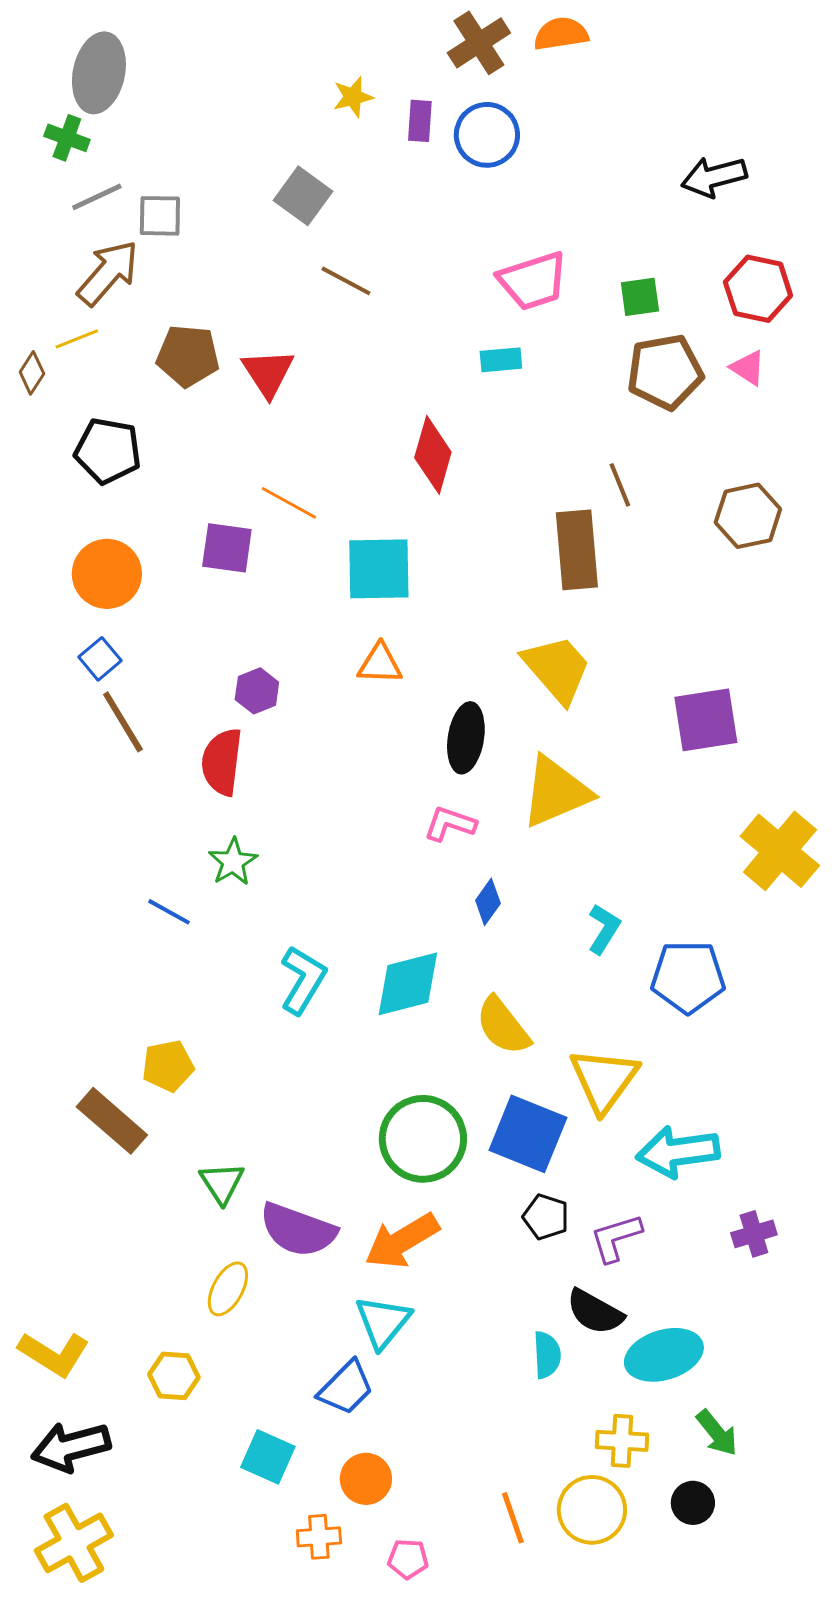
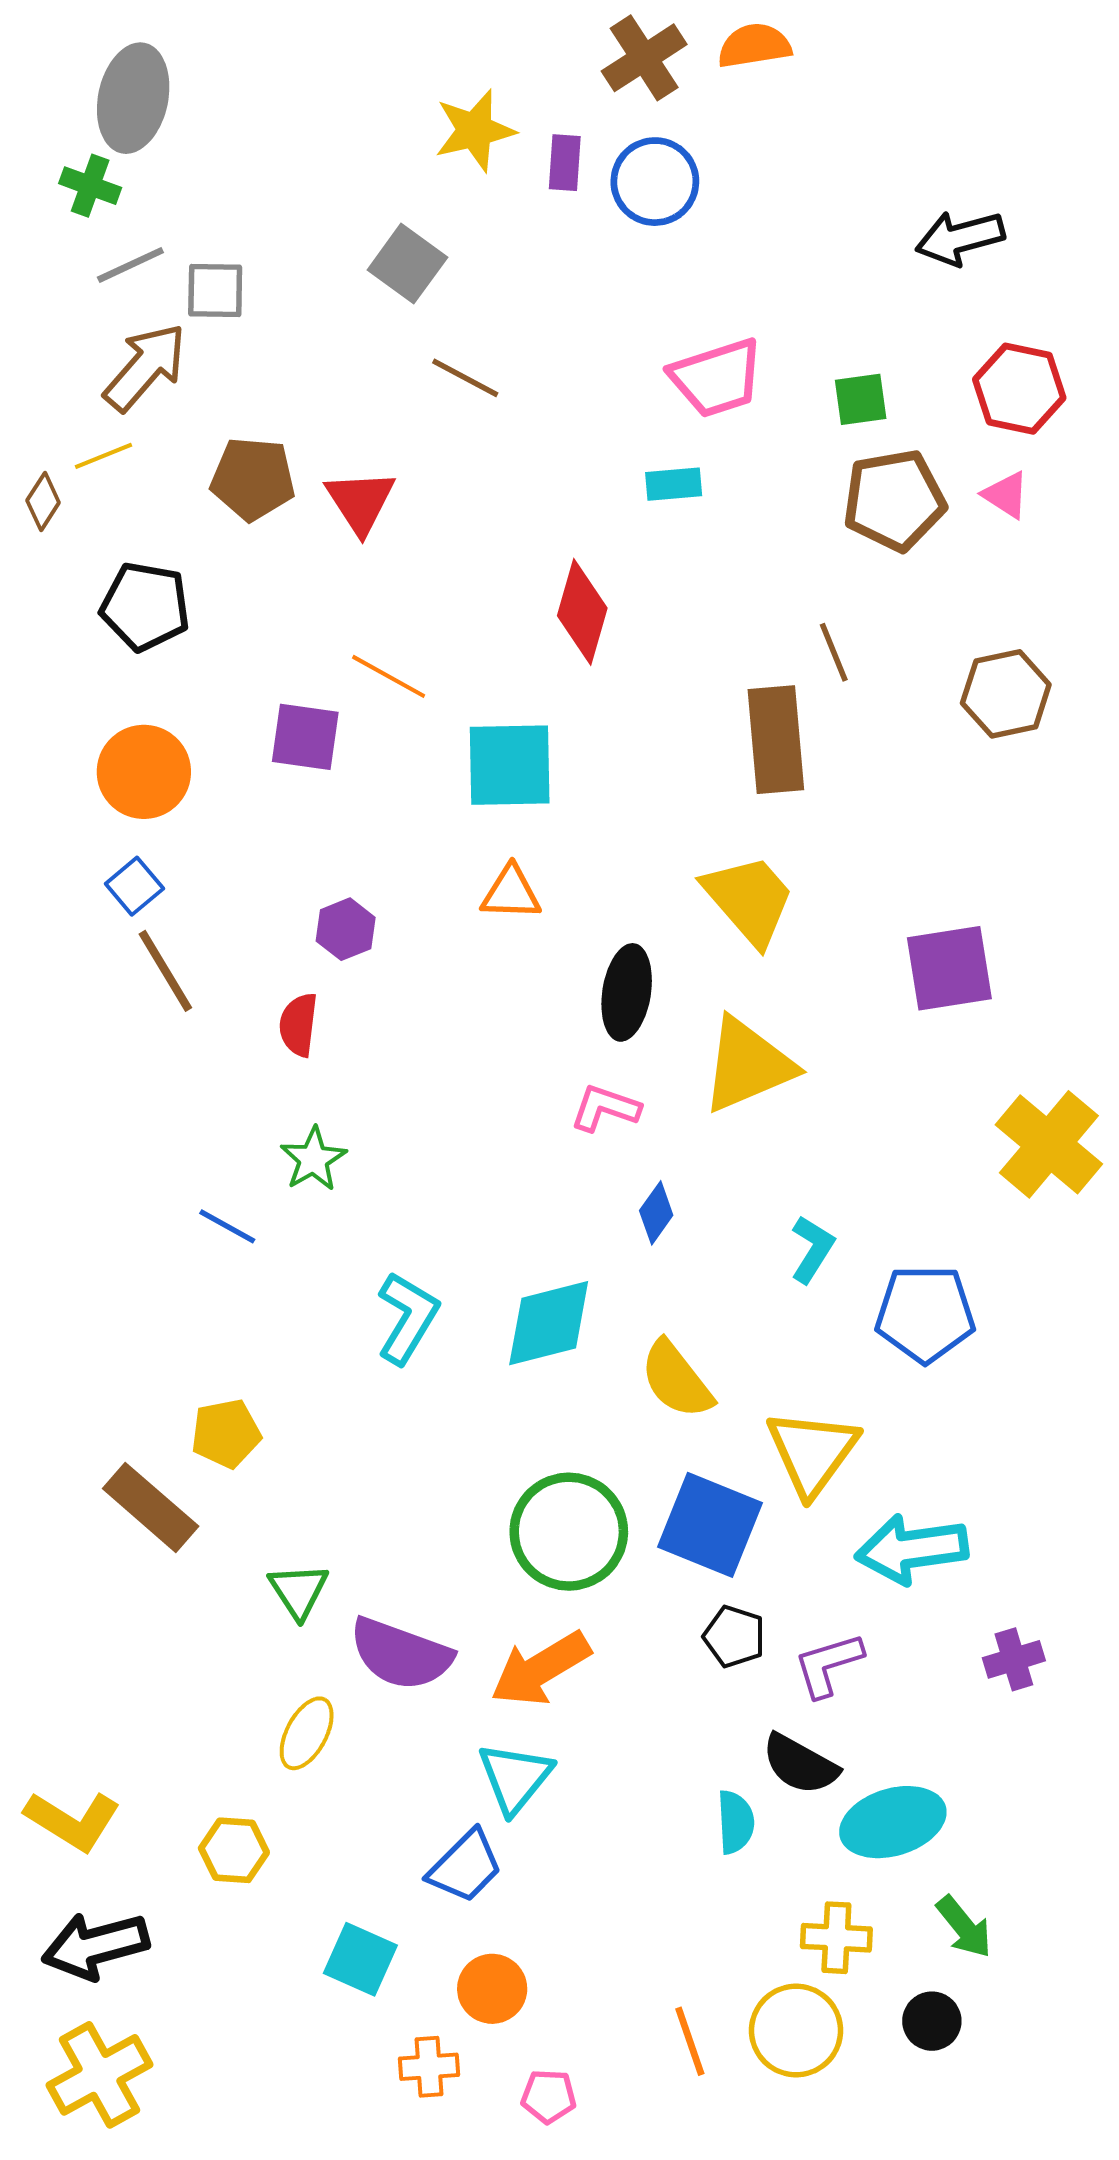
yellow star: (353, 97) -> (475, 130), size x1.5
red semicircle: (222, 762) -> (299, 1025), size x0.7

